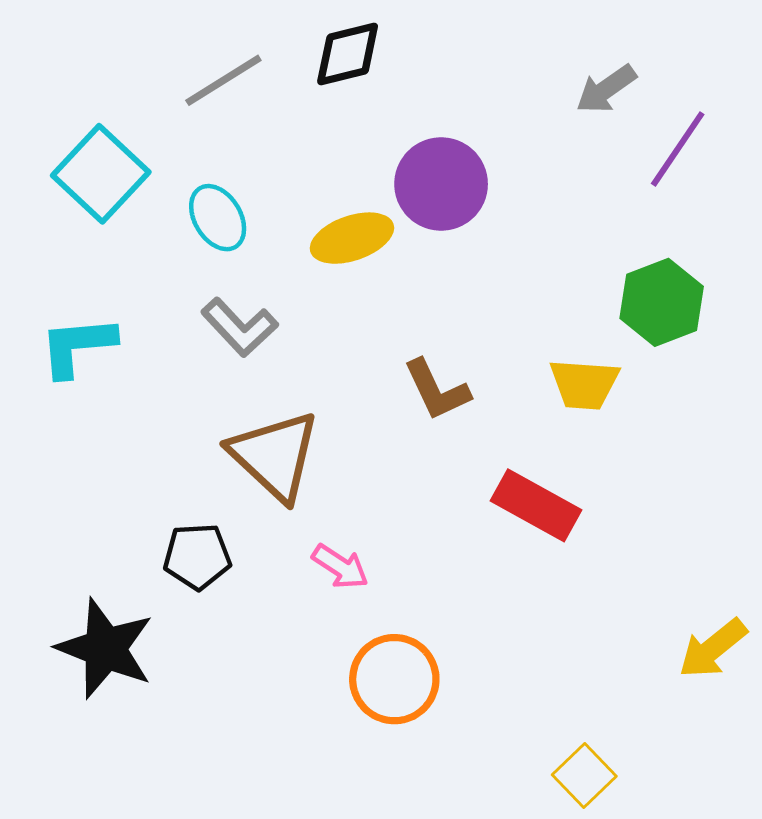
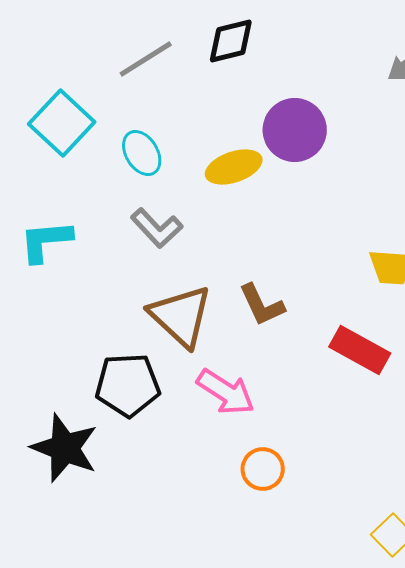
brown L-shape: (437, 390) -> (262, 305), moved
black pentagon: (197, 556) -> (128, 385), size x1.4
pink arrow: (340, 567) -> (226, 392), size x1.5
orange circle: (394, 679) -> (263, 469), size x0.7

